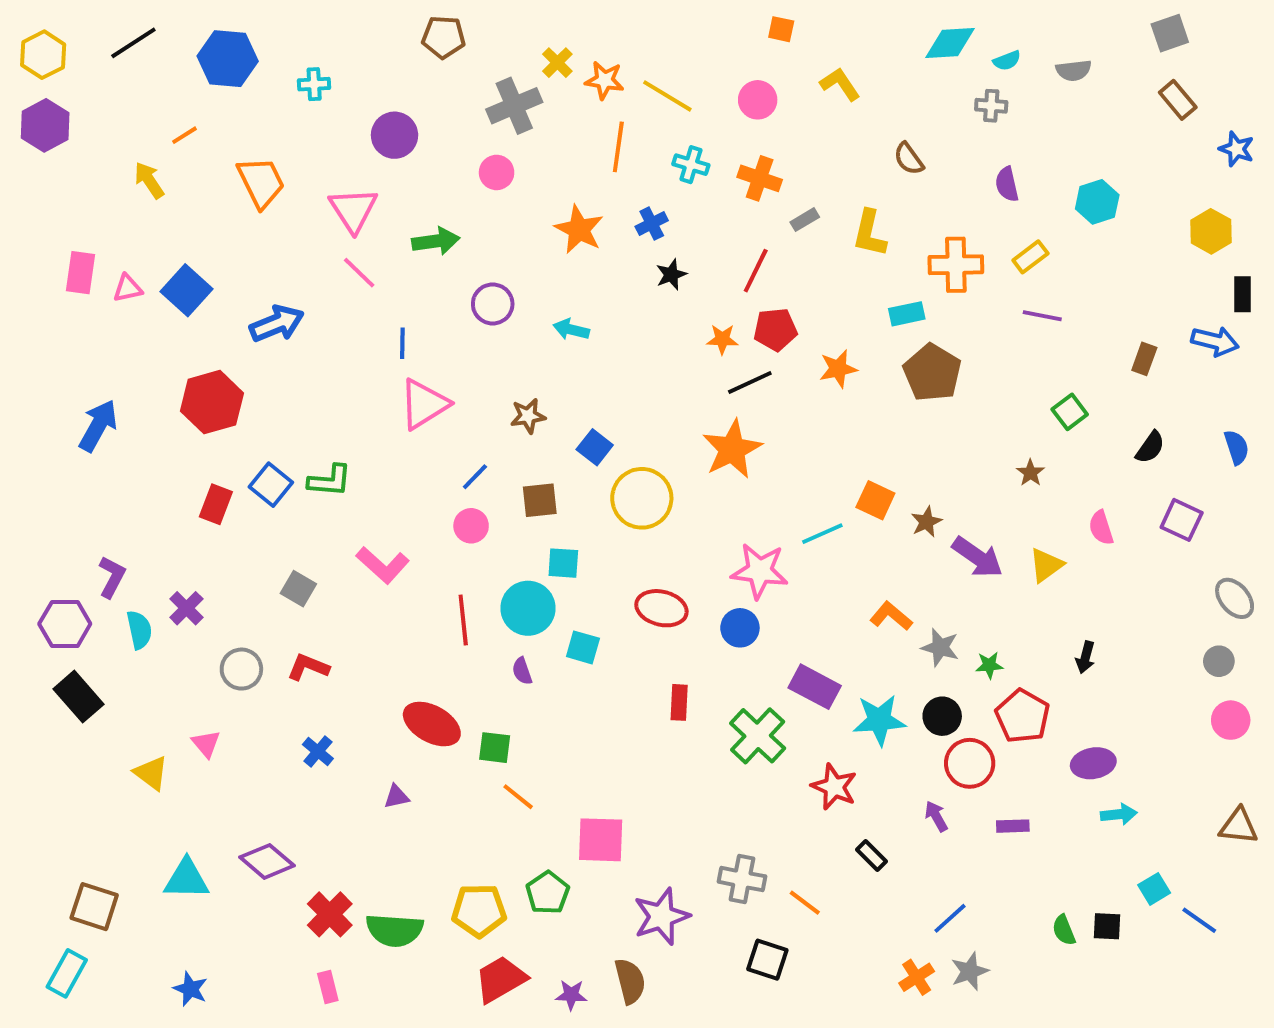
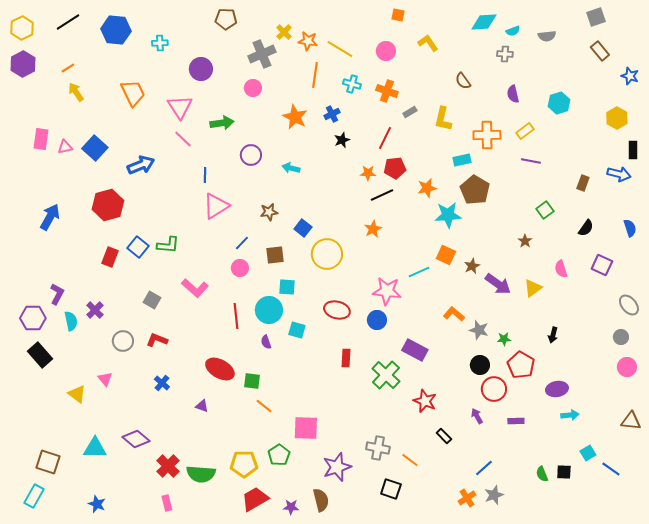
orange line: (184, 135) -> (68, 68), moved
orange star: (732, 449) -> (373, 229), size x0.6
cyan star: (879, 720) -> (448, 215), moved
purple triangle: (396, 797) -> (202, 406), turned 32

